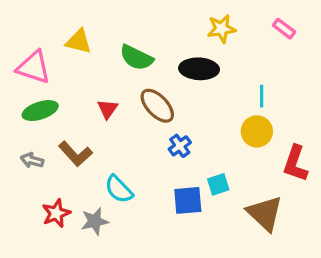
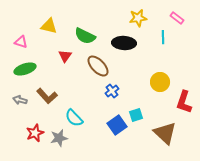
pink triangle: (34, 67) -> (21, 42), size x0.6
cyan line: (262, 96) -> (163, 37), moved
red triangle: (108, 109) -> (65, 56), moved
blue square: (188, 200) -> (117, 125), turned -30

